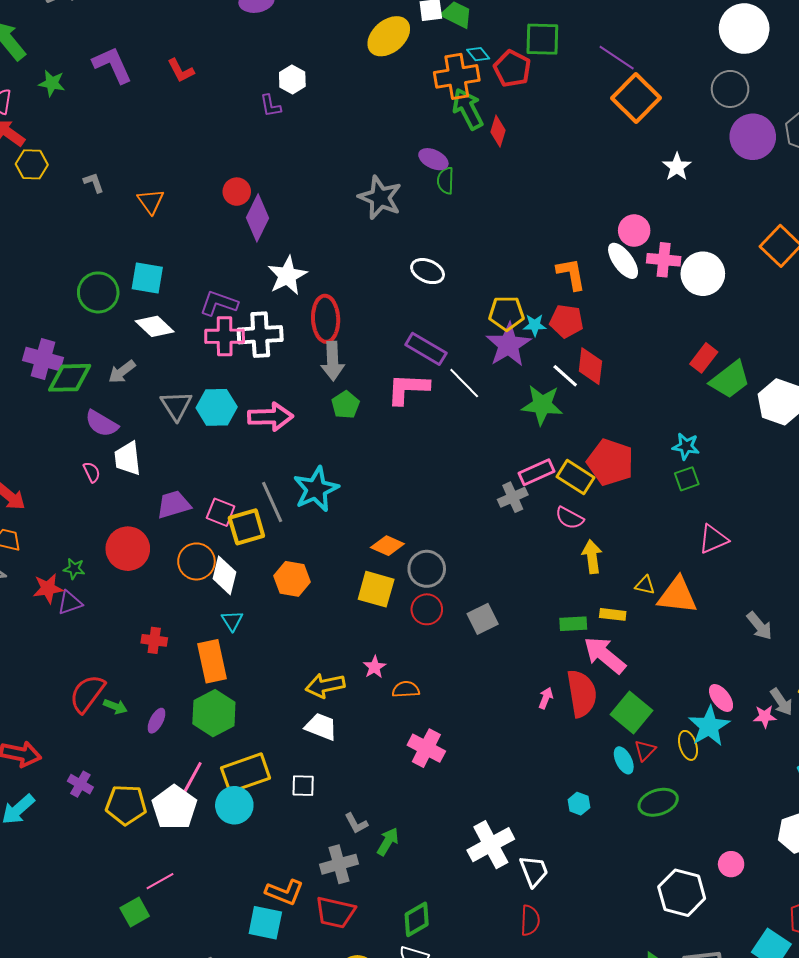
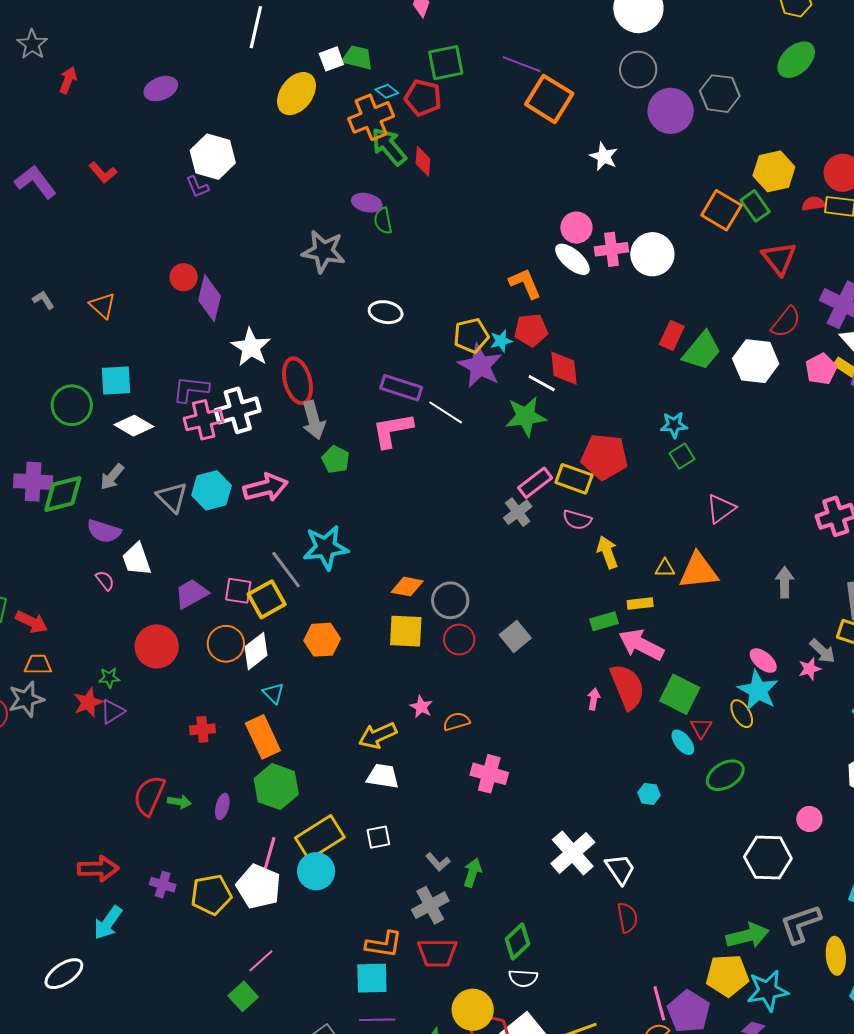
white hexagon: (292, 79) -> (213, 157), size x1.6
cyan star: (316, 489) -> (326, 548), turned 30
white diamond: (224, 575) -> (256, 651), turned 51
gray arrow: (760, 626) -> (785, 582), turned -128

